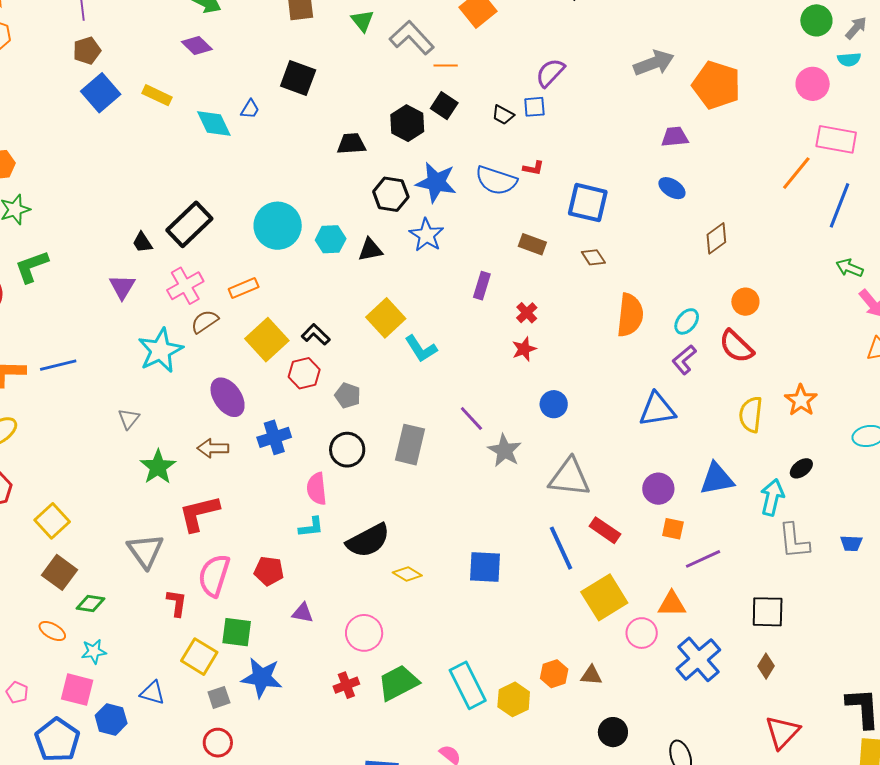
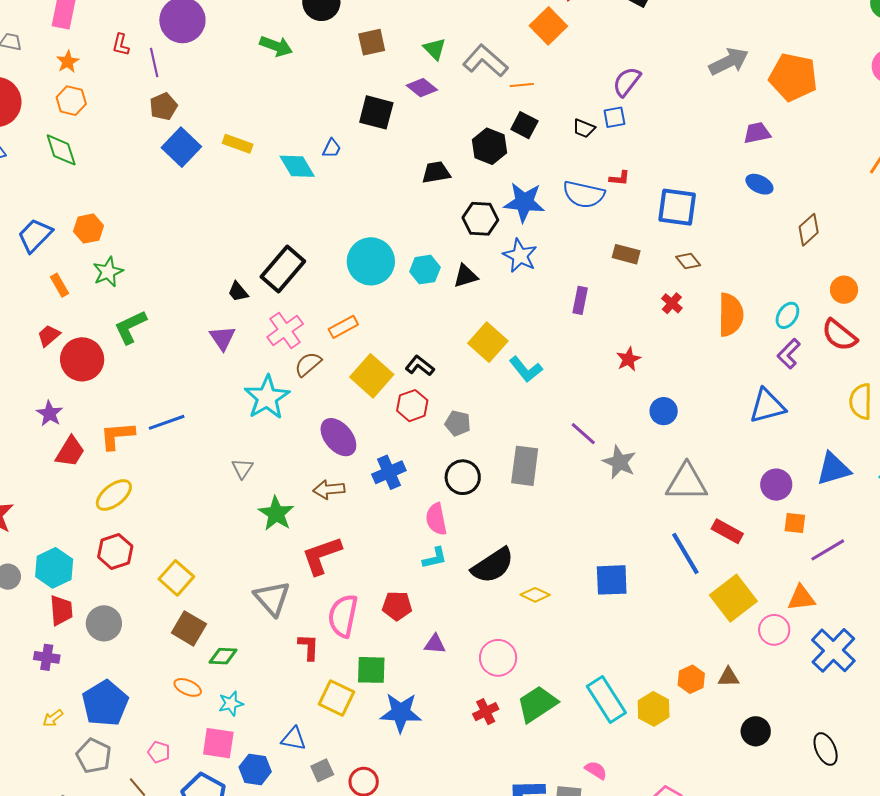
purple diamond: (197, 45) -> (422, 88), moved
red cross: (527, 313) -> (672, 303), moved
gray square: (219, 697) -> (322, 770), moved

